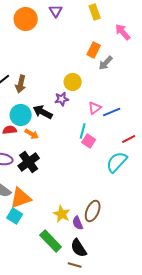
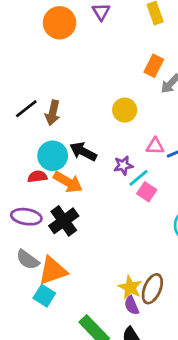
purple star: (62, 99) -> (123, 165), moved
pink triangle: (95, 108) -> (155, 146), turned 40
cyan line: (83, 131) -> (139, 178), turned 35
orange arrow: (32, 134) -> (68, 182), size x1.5
yellow star: (62, 214) -> (130, 287), moved

